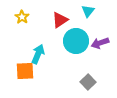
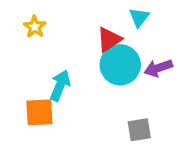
red triangle: (60, 20) -> (109, 39), moved
gray square: (88, 82) -> (139, 130), turned 35

